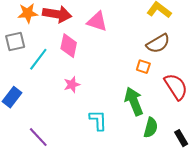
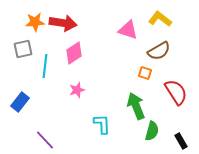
pink triangle: (97, 21) -> (128, 30), moved
pink diamond: (69, 46) -> (74, 53), turned 45
cyan line: (38, 59) -> (45, 66), turned -30

